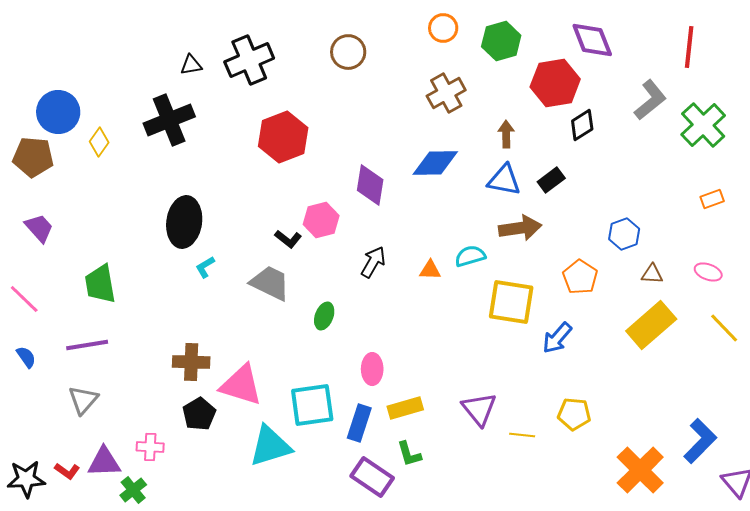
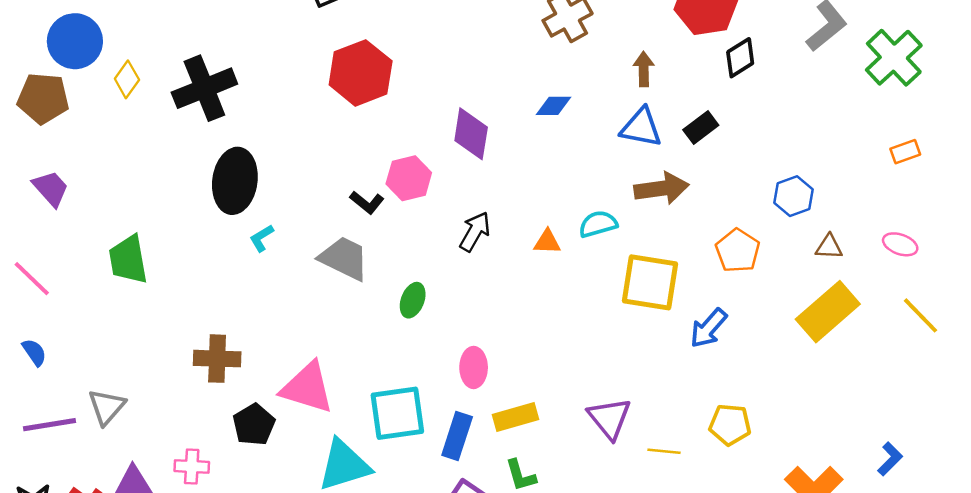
black cross: (169, 120) -> (204, 88), moved
blue diamond: (435, 163) -> (554, 106), size x0.6
purple line: (87, 345) -> (50, 425), moved
brown cross: (191, 362) -> (217, 359), moved
blue L-shape: (700, 441) -> (890, 459), size x0.6

